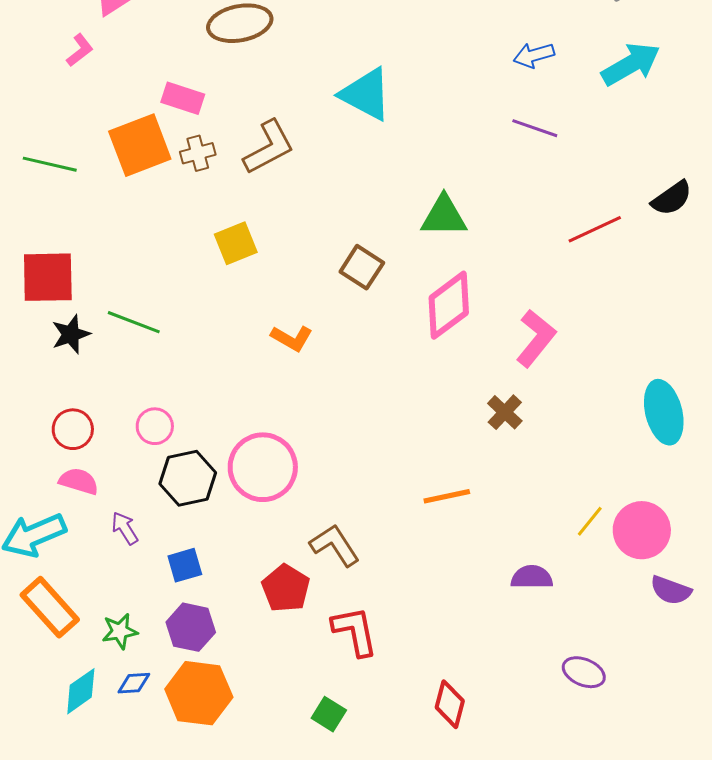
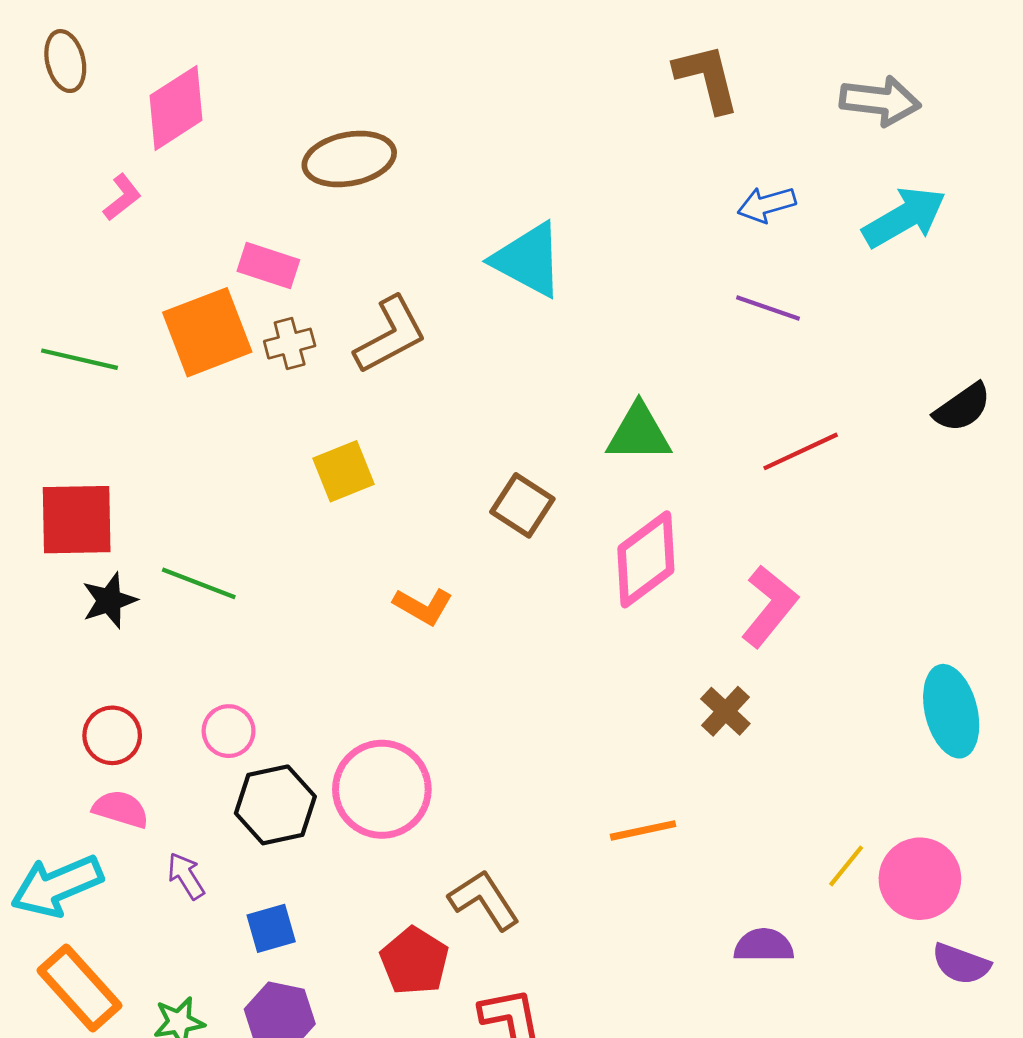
red line: (595, 229) -> (801, 451), moved

